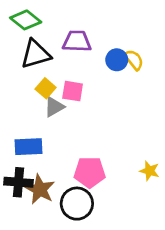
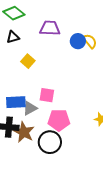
black triangle: (36, 54) -> (13, 37), moved, size x0.6
pink square: (73, 91) -> (47, 95), moved
gray triangle: (54, 107) -> (30, 108), moved

